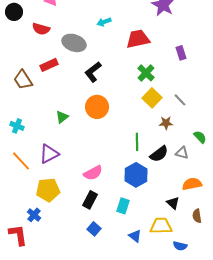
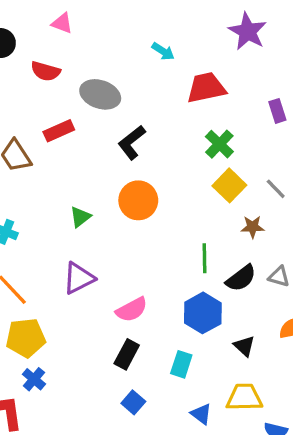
cyan arrow: (104, 22) -> (163, 51), moved, turned -128
purple triangle: (49, 154) -> (79, 278), moved
yellow pentagon: (48, 190) -> (26, 338), moved
black triangle: (173, 203) -> (244, 346), moved

